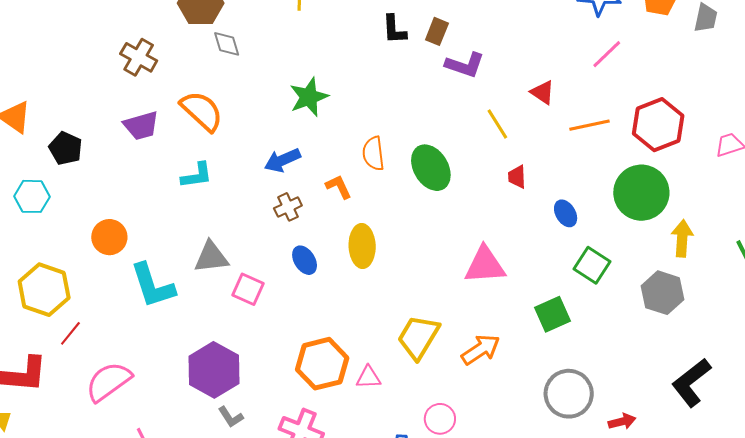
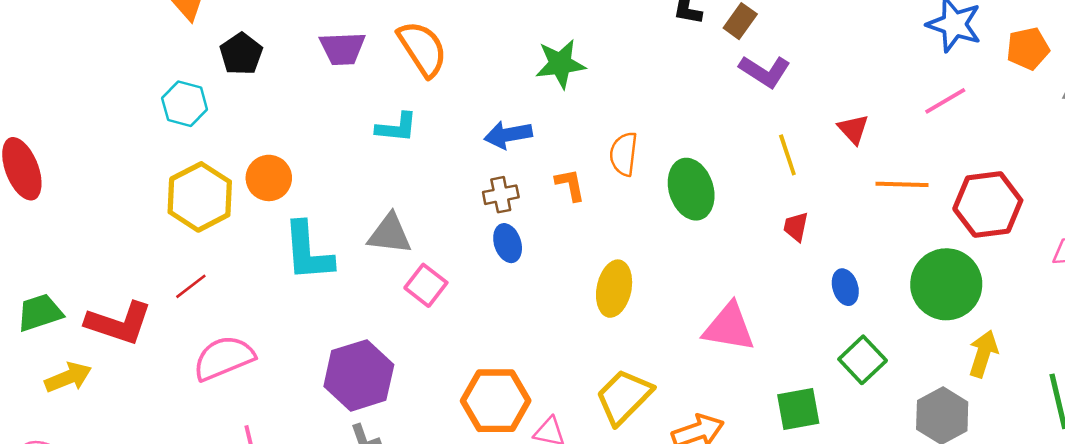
yellow ellipse: (362, 246) -> (614, 289), moved
blue ellipse: (305, 260) -> (508, 243), moved
yellow hexagon: (44, 290) -> (200, 197), moved

